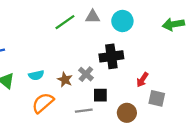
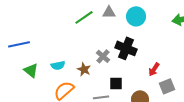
black cross: (111, 56) -> (126, 48), turned 30
gray cross: (86, 74) -> (103, 56), moved
gray square: (157, 98) -> (167, 86), turned -35

